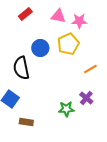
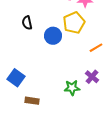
blue circle: (40, 48) -> (53, 36), moved
black semicircle: (21, 68) -> (27, 23), moved, size x0.6

